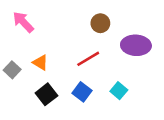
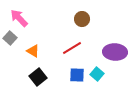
purple ellipse: (136, 45) -> (115, 52), moved
gray square: (12, 70) -> (10, 38), moved
blue square: (82, 92) -> (77, 75), moved, turned -35

